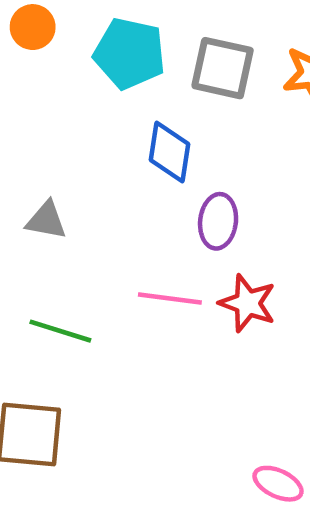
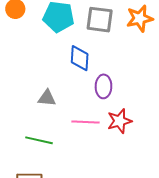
gray triangle: (46, 220) -> (47, 98), moved
red star: (248, 303) -> (119, 121), turned -30

